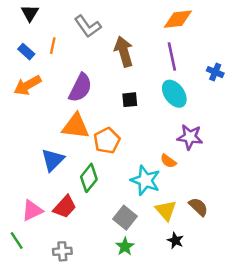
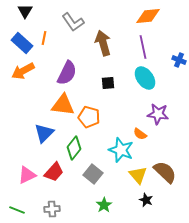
blue rectangle: (26, 52) -> (22, 43), size x1.5
orange pentagon: (107, 141) -> (89, 117), turned -30
brown semicircle: (198, 207) -> (165, 172), size x1.4
gray square: (125, 218) -> (93, 174), moved
green line: (17, 240) -> (17, 210), moved, turned -35

